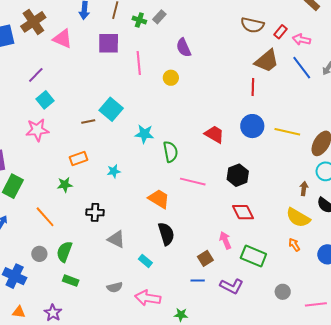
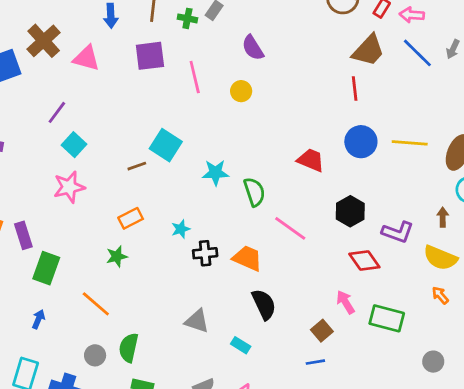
pink line: (193, 182) -> (290, 228), turned 30
black cross: (95, 212) -> (205, 253), moved
purple L-shape: (232, 286) -> (398, 232), moved

